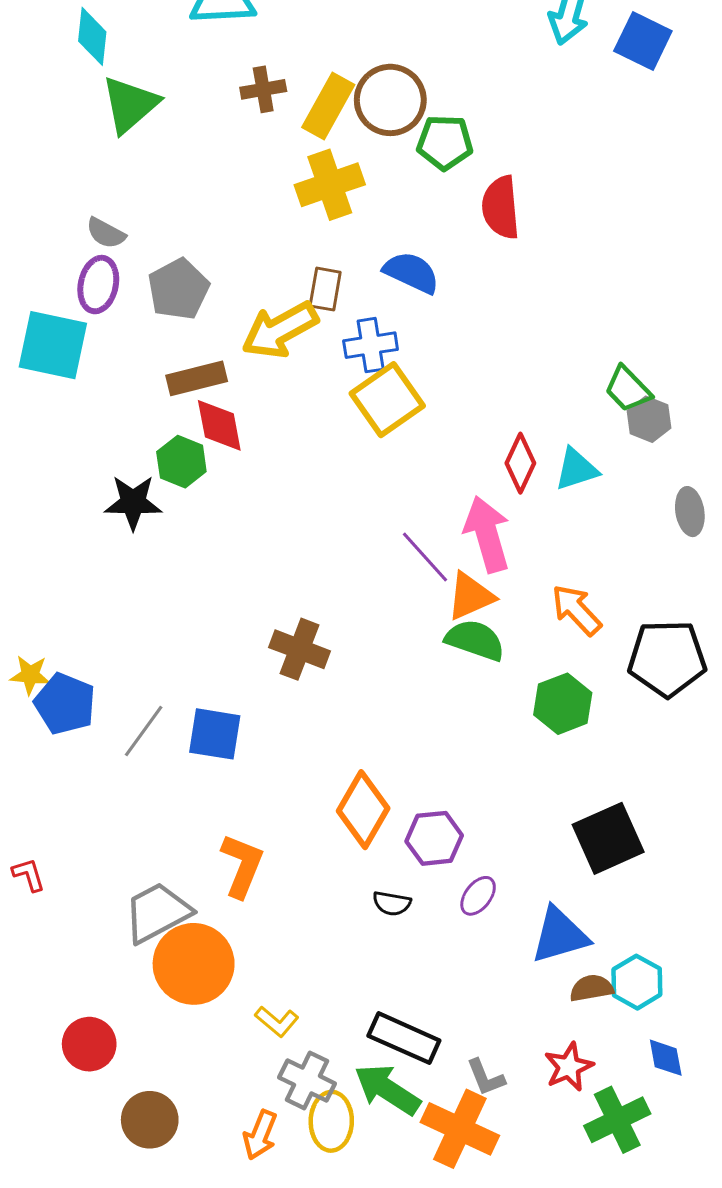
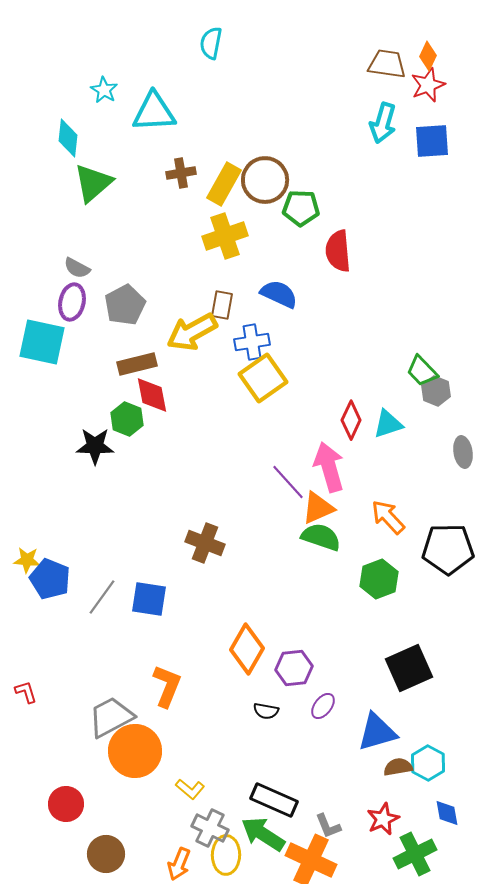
blue square: (643, 41) -> (432, 141), turned -30

